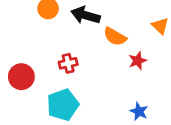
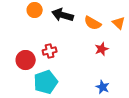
orange semicircle: (115, 37) -> (93, 23), moved
red circle: (21, 77) -> (26, 60), moved

